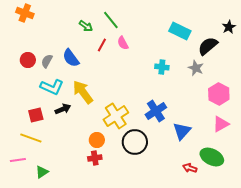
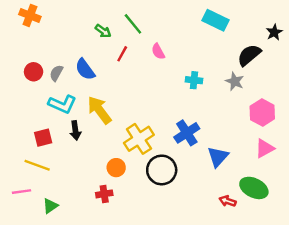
cyan rectangle: (180, 31) -> (216, 20), moved
pink semicircle: (123, 43) -> (158, 51), moved
black arrow: (63, 109) -> (75, 130), turned 105
red cross: (95, 158) -> (104, 194), moved

